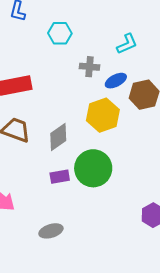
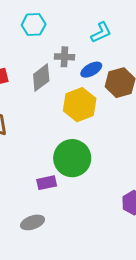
gray diamond: (58, 137) -> (41, 78), moved
purple rectangle: (60, 177) -> (47, 183), moved

